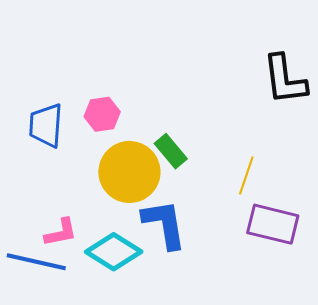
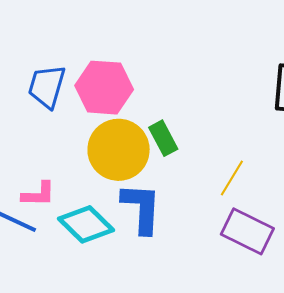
pink hexagon: (102, 114) -> (104, 88), size x1.6

